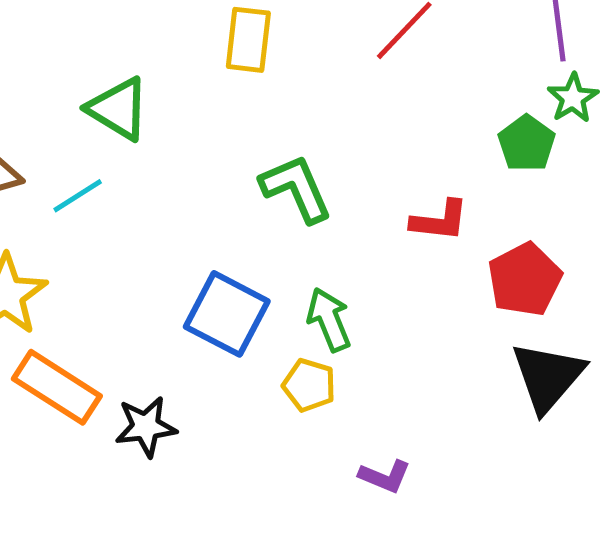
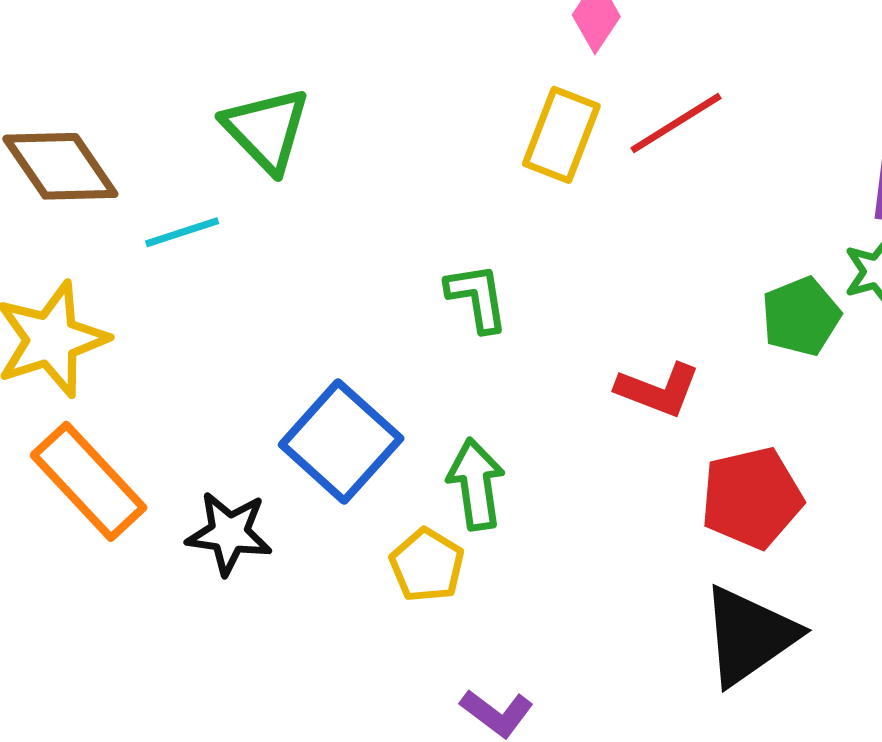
yellow rectangle: (248, 40) -> (561, 135), moved
green L-shape: (296, 188) -> (477, 297), size x0.7
black star: (146, 427) -> (229, 533), moved

